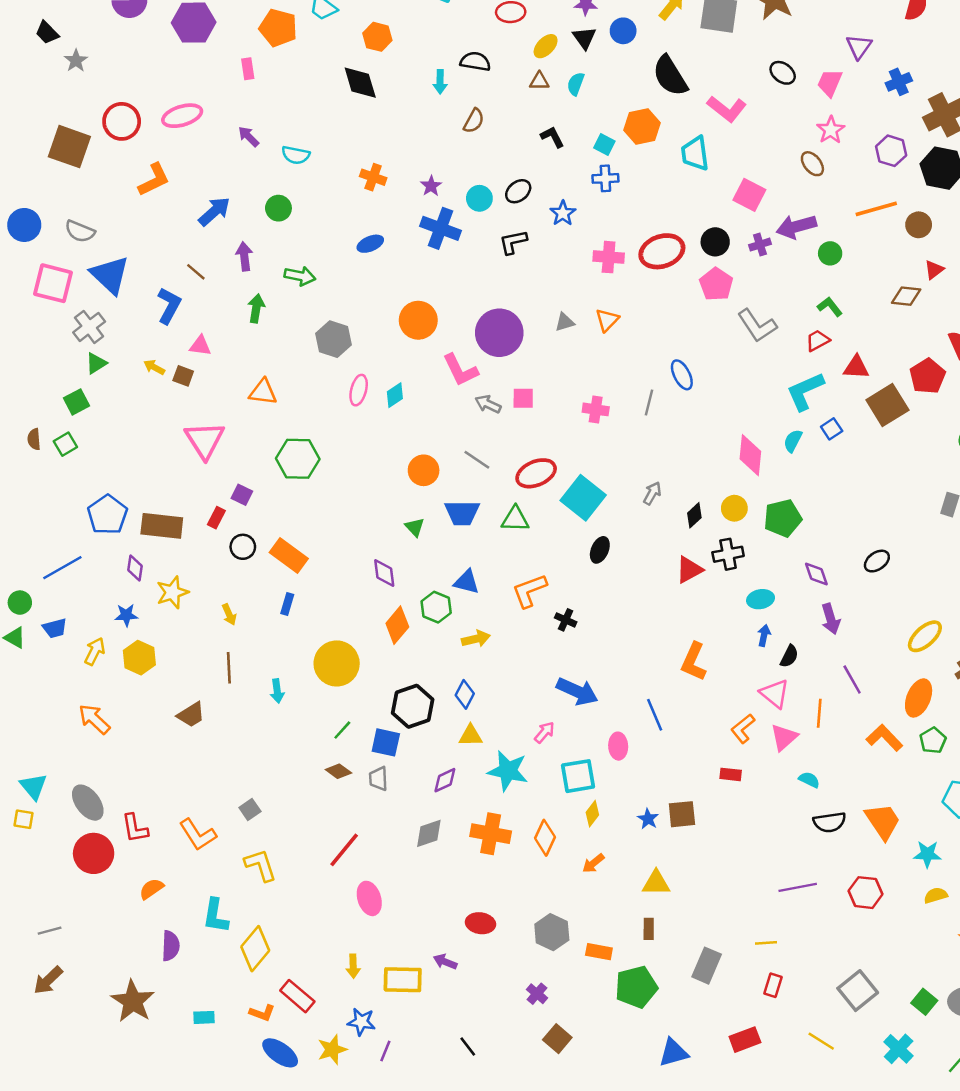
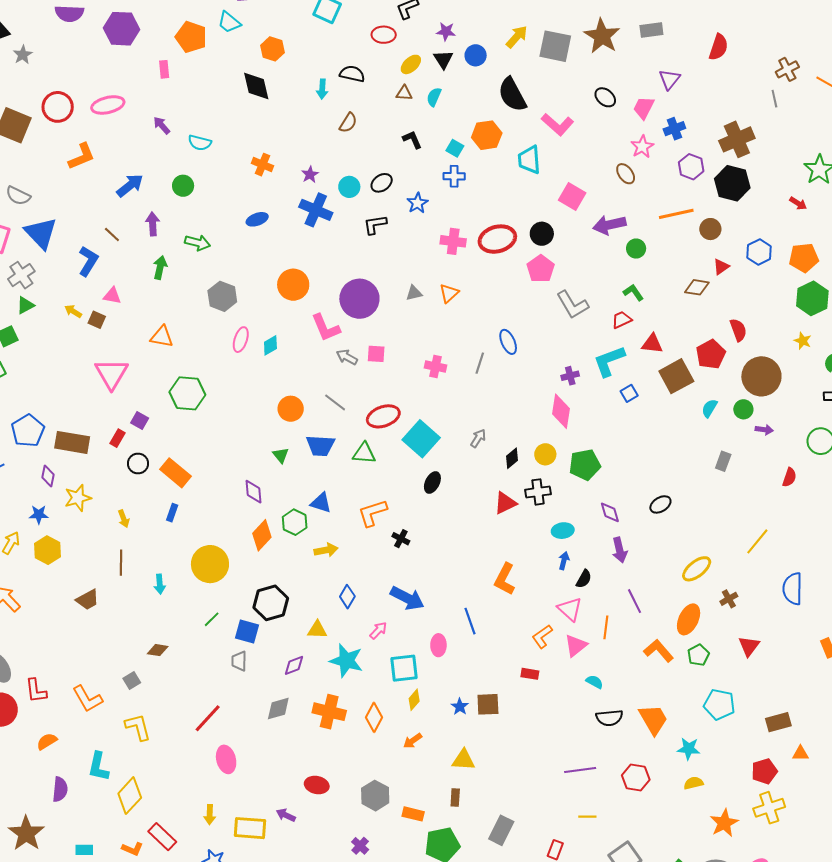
blue cross: (899, 82) -> (674, 129), moved
purple cross: (760, 245) -> (570, 376), moved
cyan semicircle: (793, 441) -> (709, 408), moved
blue diamond: (465, 694) -> (347, 597), moved
brown diamond: (338, 771) -> (158, 650), moved, turned -30
yellow line: (766, 943) -> (587, 817), moved

